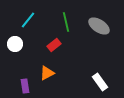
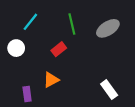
gray ellipse: (99, 26) -> (108, 28), turned -65

